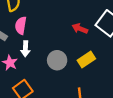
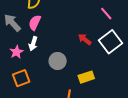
yellow rectangle: (86, 60) -> (86, 77), moved

